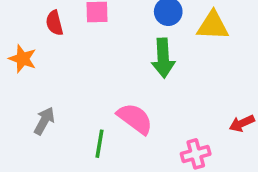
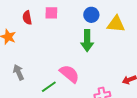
gray arrow: (44, 121) -> (18, 72), turned -56
green line: (100, 144) -> (49, 87), turned 42

